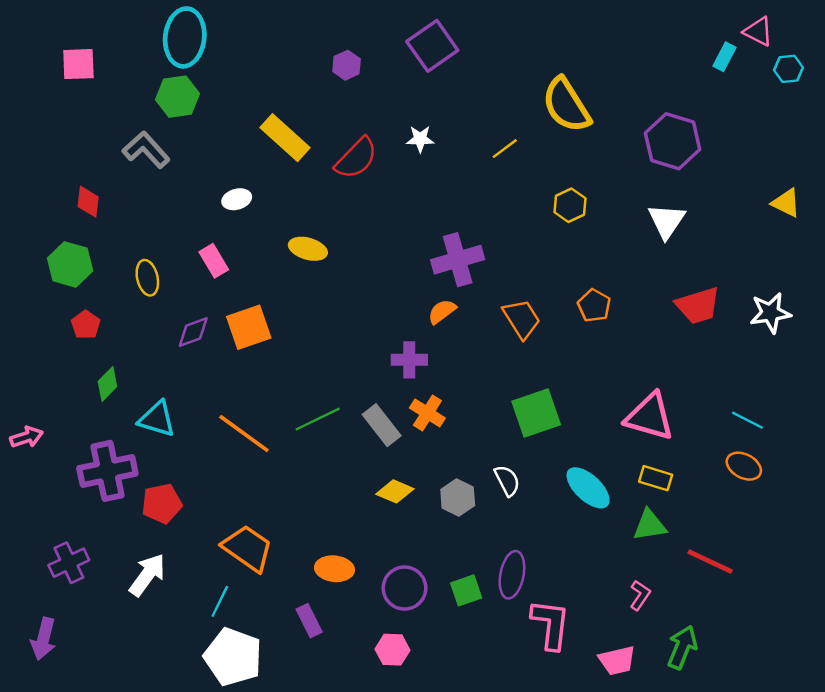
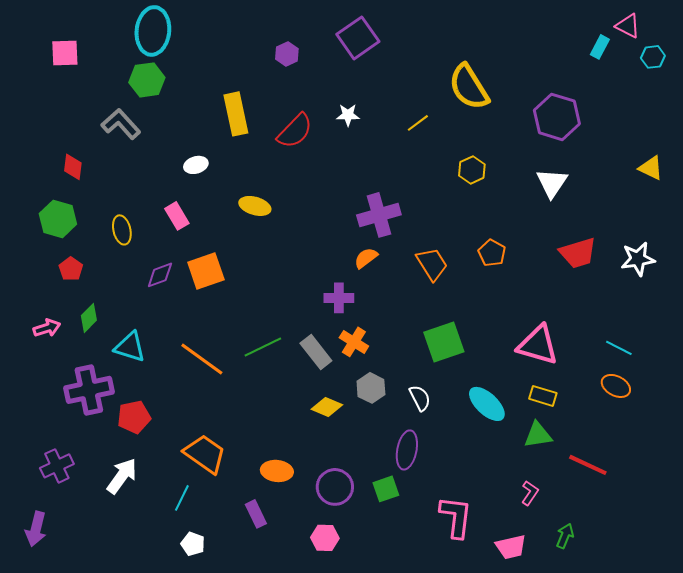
yellow rectangle: (285, 138) -> (236, 114), turned 36
pink arrow: (27, 437) -> (47, 328), moved
gray hexagon: (458, 497) -> (371, 388), moved
purple ellipse: (512, 575) -> (407, 450), moved
green arrow: (682, 647) -> (565, 536), size x0.7
white pentagon: (233, 657) -> (193, 544), size x0.5

